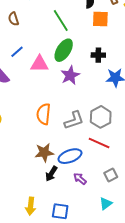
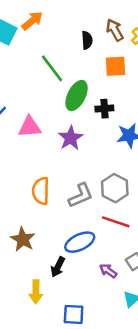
orange square: (100, 19) -> (116, 66), moved
green ellipse: (64, 50) -> (77, 95), moved
brown star: (44, 152) -> (23, 239), moved, turned -30
purple arrow: (80, 179) -> (108, 271), moved
yellow arrow: (31, 206) -> (36, 292), moved

